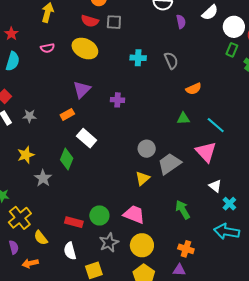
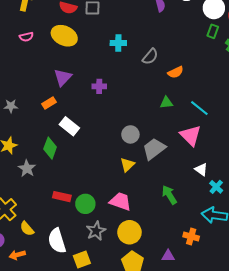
gray semicircle: (171, 61) -> (150, 57), moved, turned 66
red rectangle: (74, 222) -> (62, 197), moved
orange cross: (186, 249) -> (191, 237), moved
white semicircle: (70, 251) -> (57, 241), size x1.4

